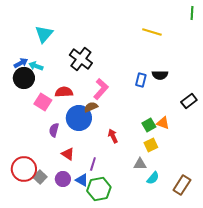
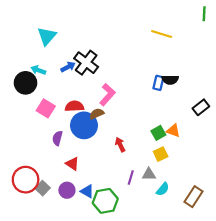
blue arrow: (21, 63) -> (68, 67), moved
blue rectangle: (141, 80) -> (158, 83), moved
red semicircle: (64, 92) -> (74, 106), moved
purple line: (93, 164) -> (131, 177), moved

